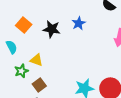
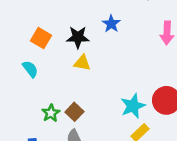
yellow triangle: (36, 60) -> (82, 63), moved
green star: (21, 71) -> (51, 113), moved

